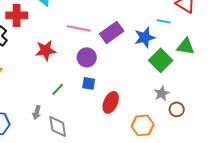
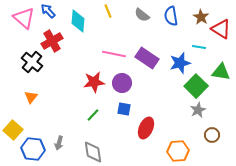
red cross: (17, 15) -> (52, 41), turned -30
purple rectangle: (112, 32) -> (147, 58), turned 70
red star: (46, 50) -> (94, 82), moved
gray star: (162, 93) -> (198, 110), moved
gray arrow: (37, 112) -> (59, 143), moved

